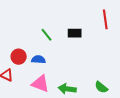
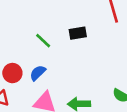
blue semicircle: (38, 59) -> (38, 73), turned -40

